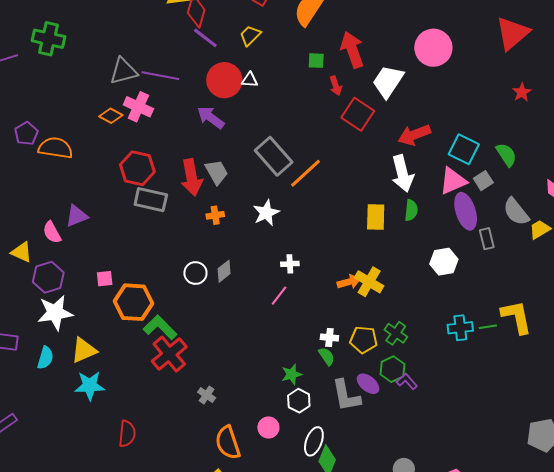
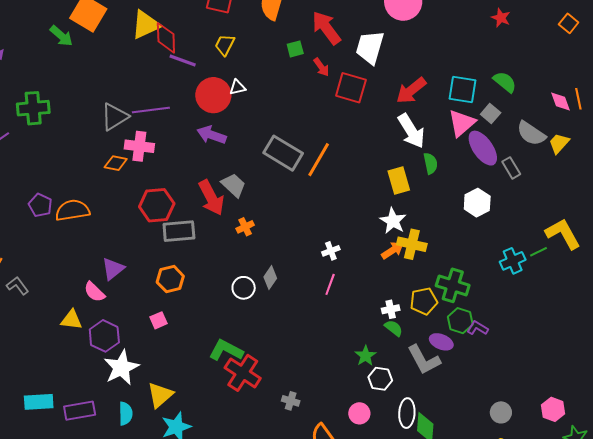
white star: (266, 213) -> (393, 221), moved
orange hexagon: (134, 302) -> (170, 279), moved, size x0.7
green cross: (396, 333) -> (453, 285), size x1.4

